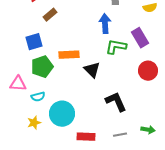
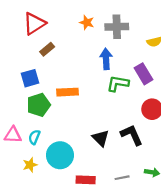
black triangle: (92, 70) -> (101, 138), moved
pink triangle: (18, 84) -> (13, 135), moved
cyan semicircle: (38, 97) -> (34, 137), turned 128
black L-shape: (116, 102) -> (132, 135), moved

